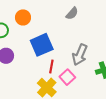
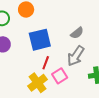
gray semicircle: (72, 13) -> (77, 33), moved

